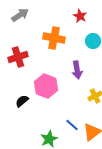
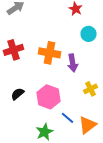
orange cross: (54, 38) -> (50, 53), moved
pink hexagon: (46, 86) -> (48, 97), moved

